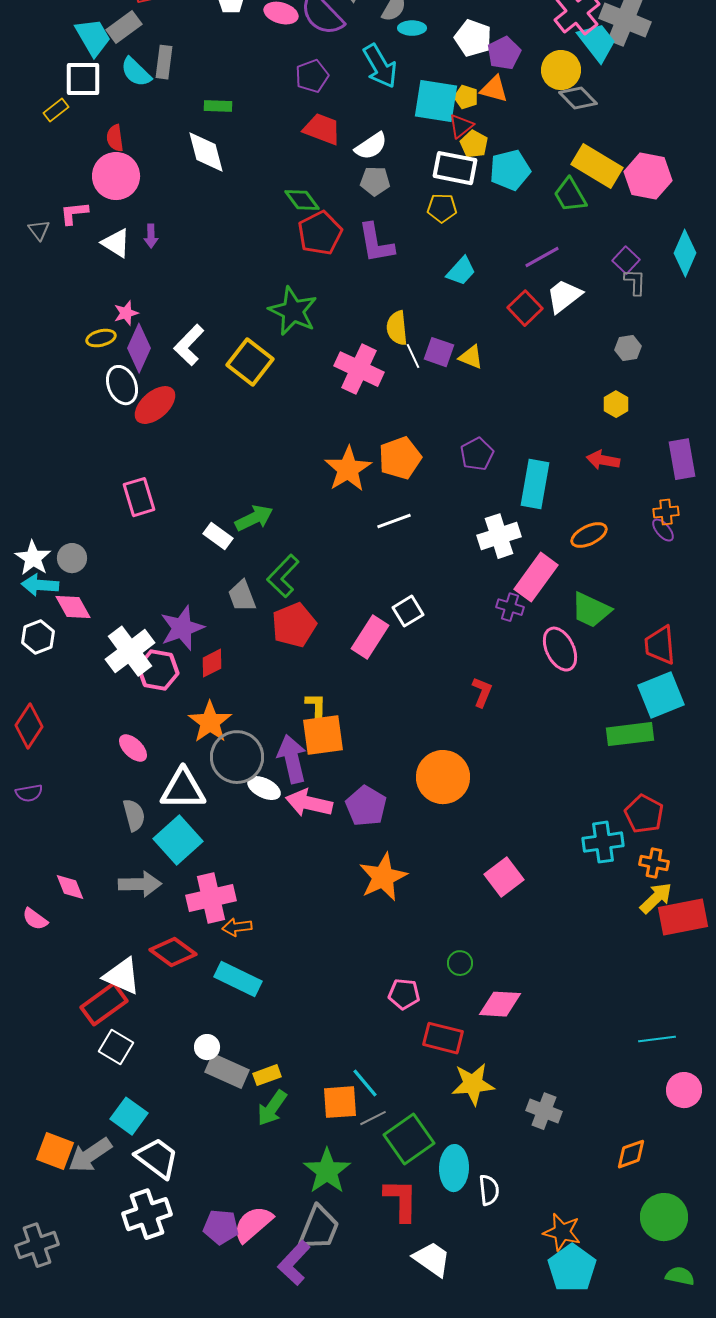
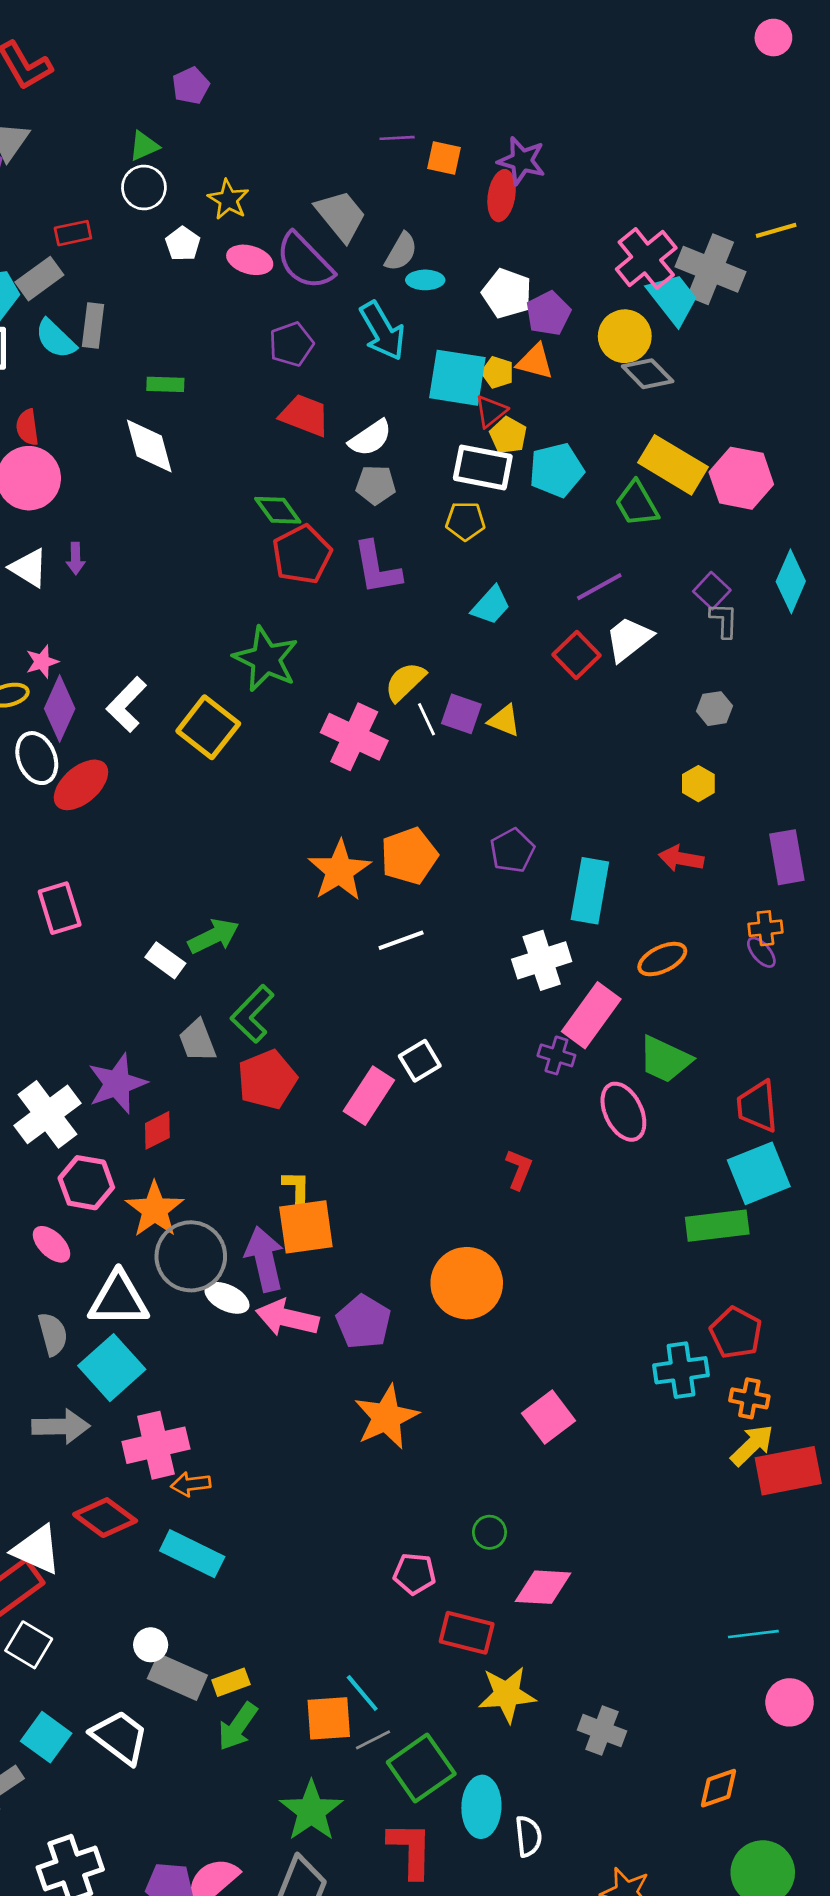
yellow semicircle: (397, 328) -> (405, 682), turned 52
pink hexagon: (158, 670) -> (86, 1183), moved
white trapezoid: (157, 1158) -> (120, 1737), moved

